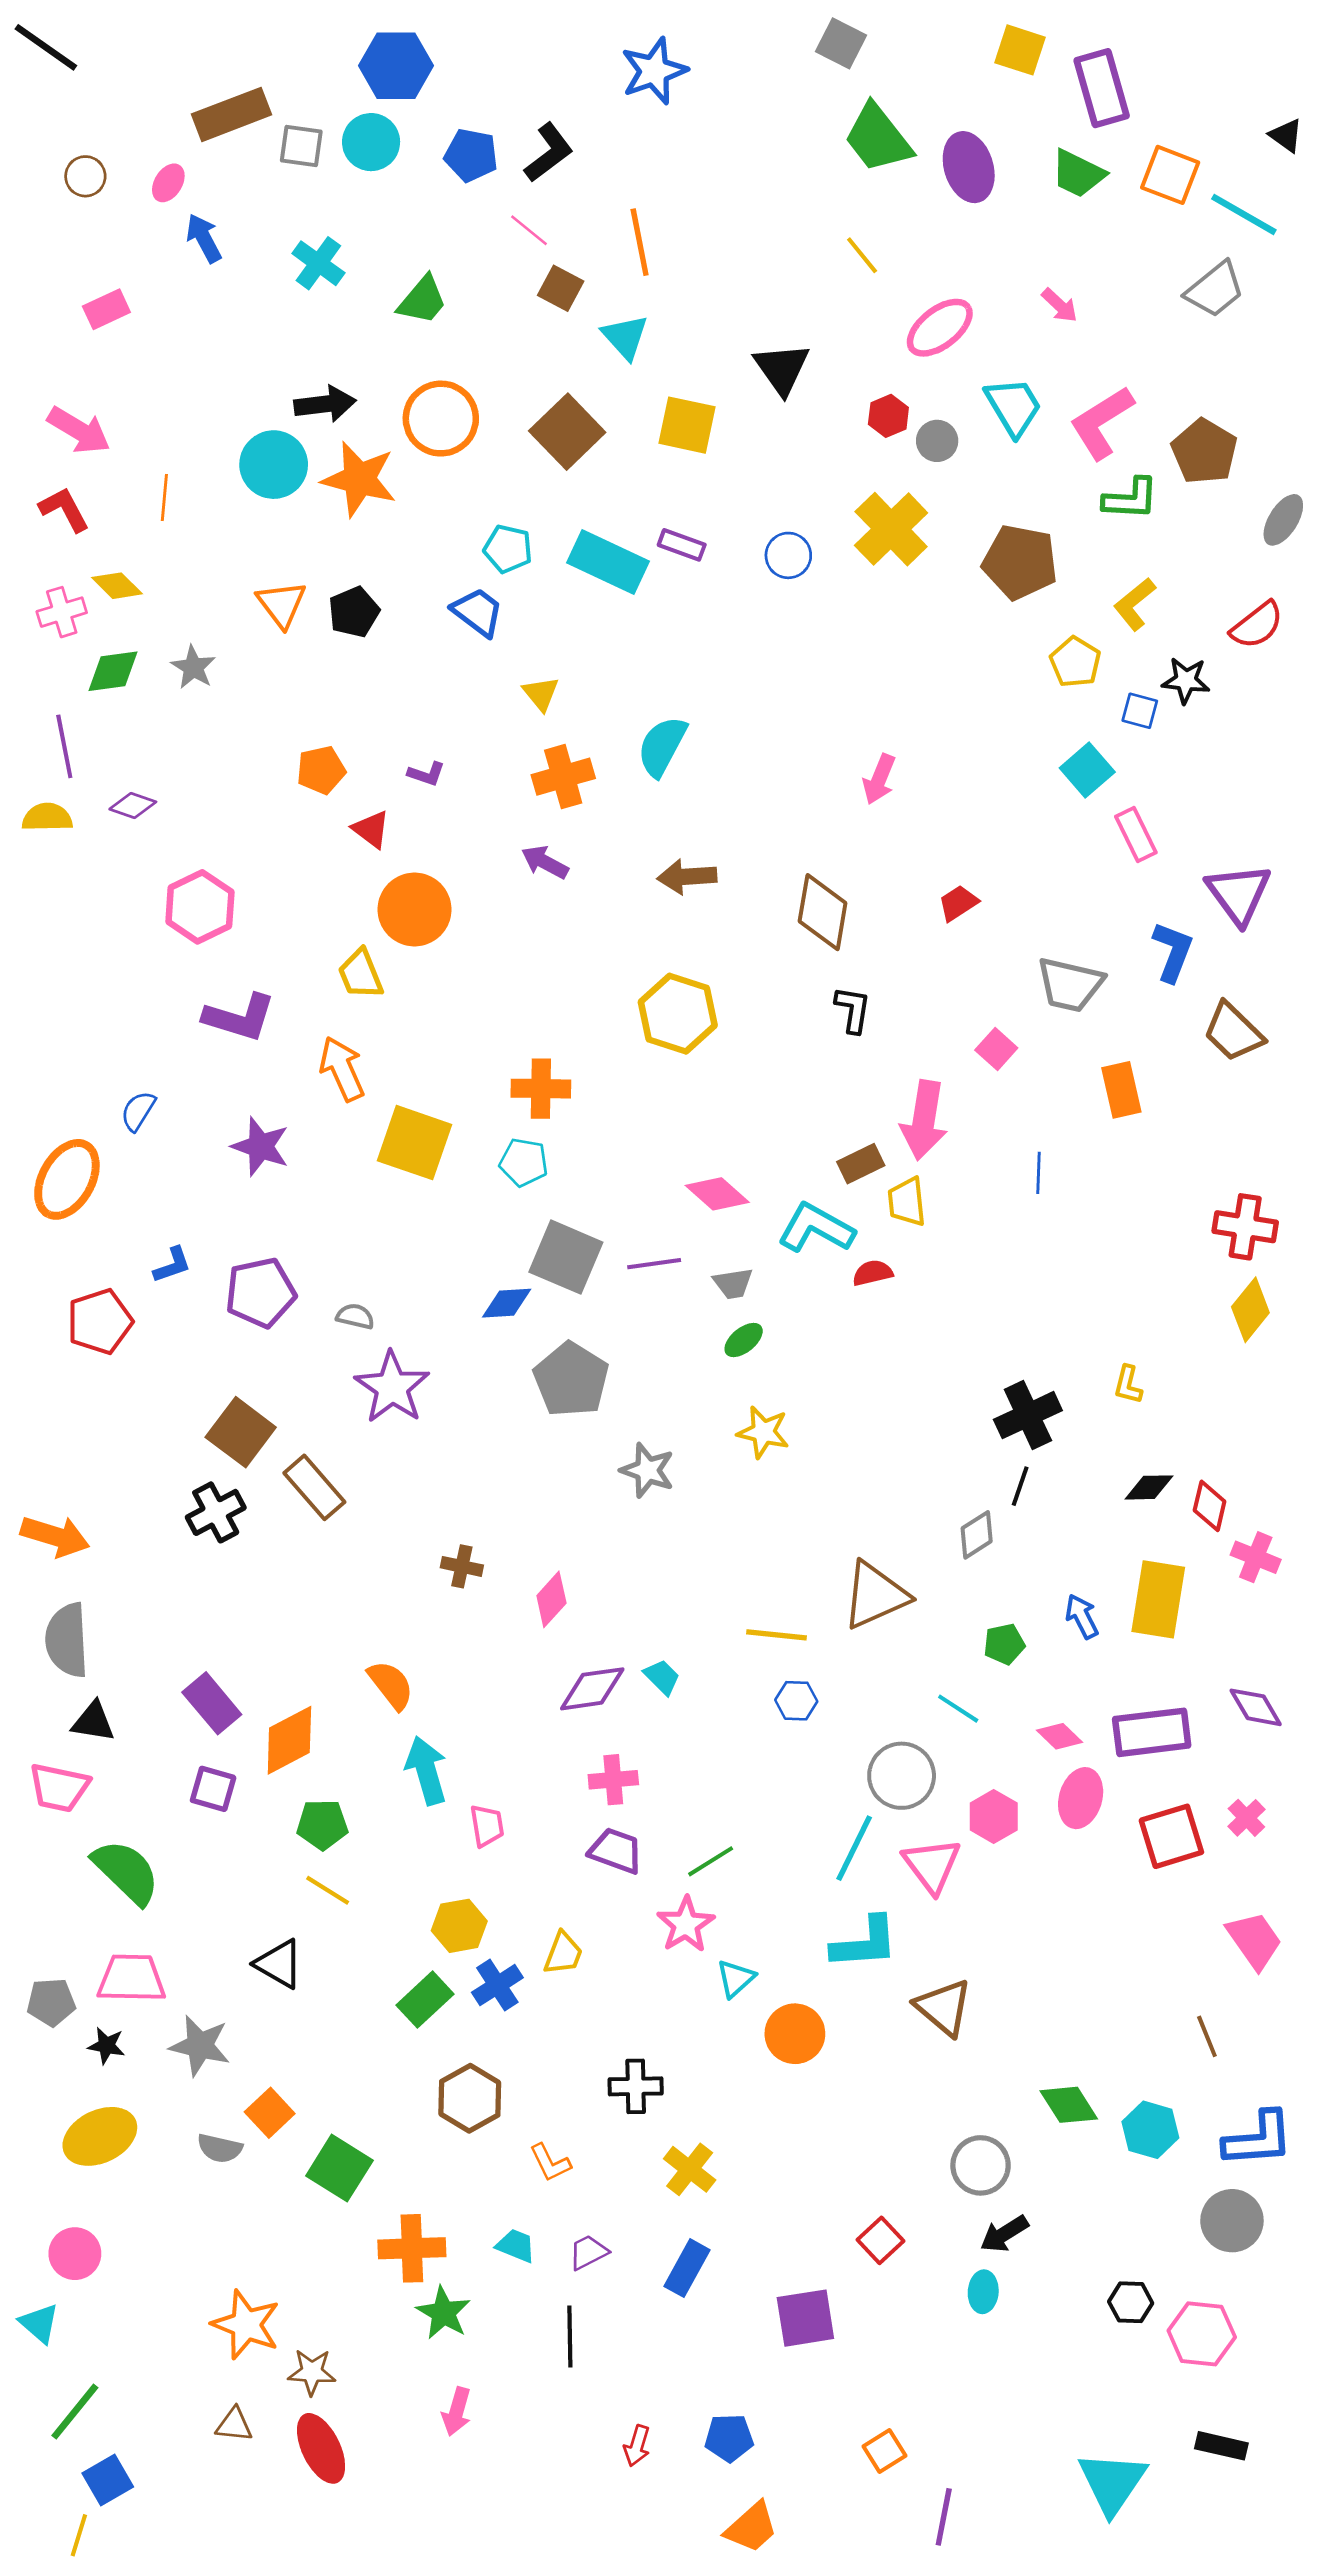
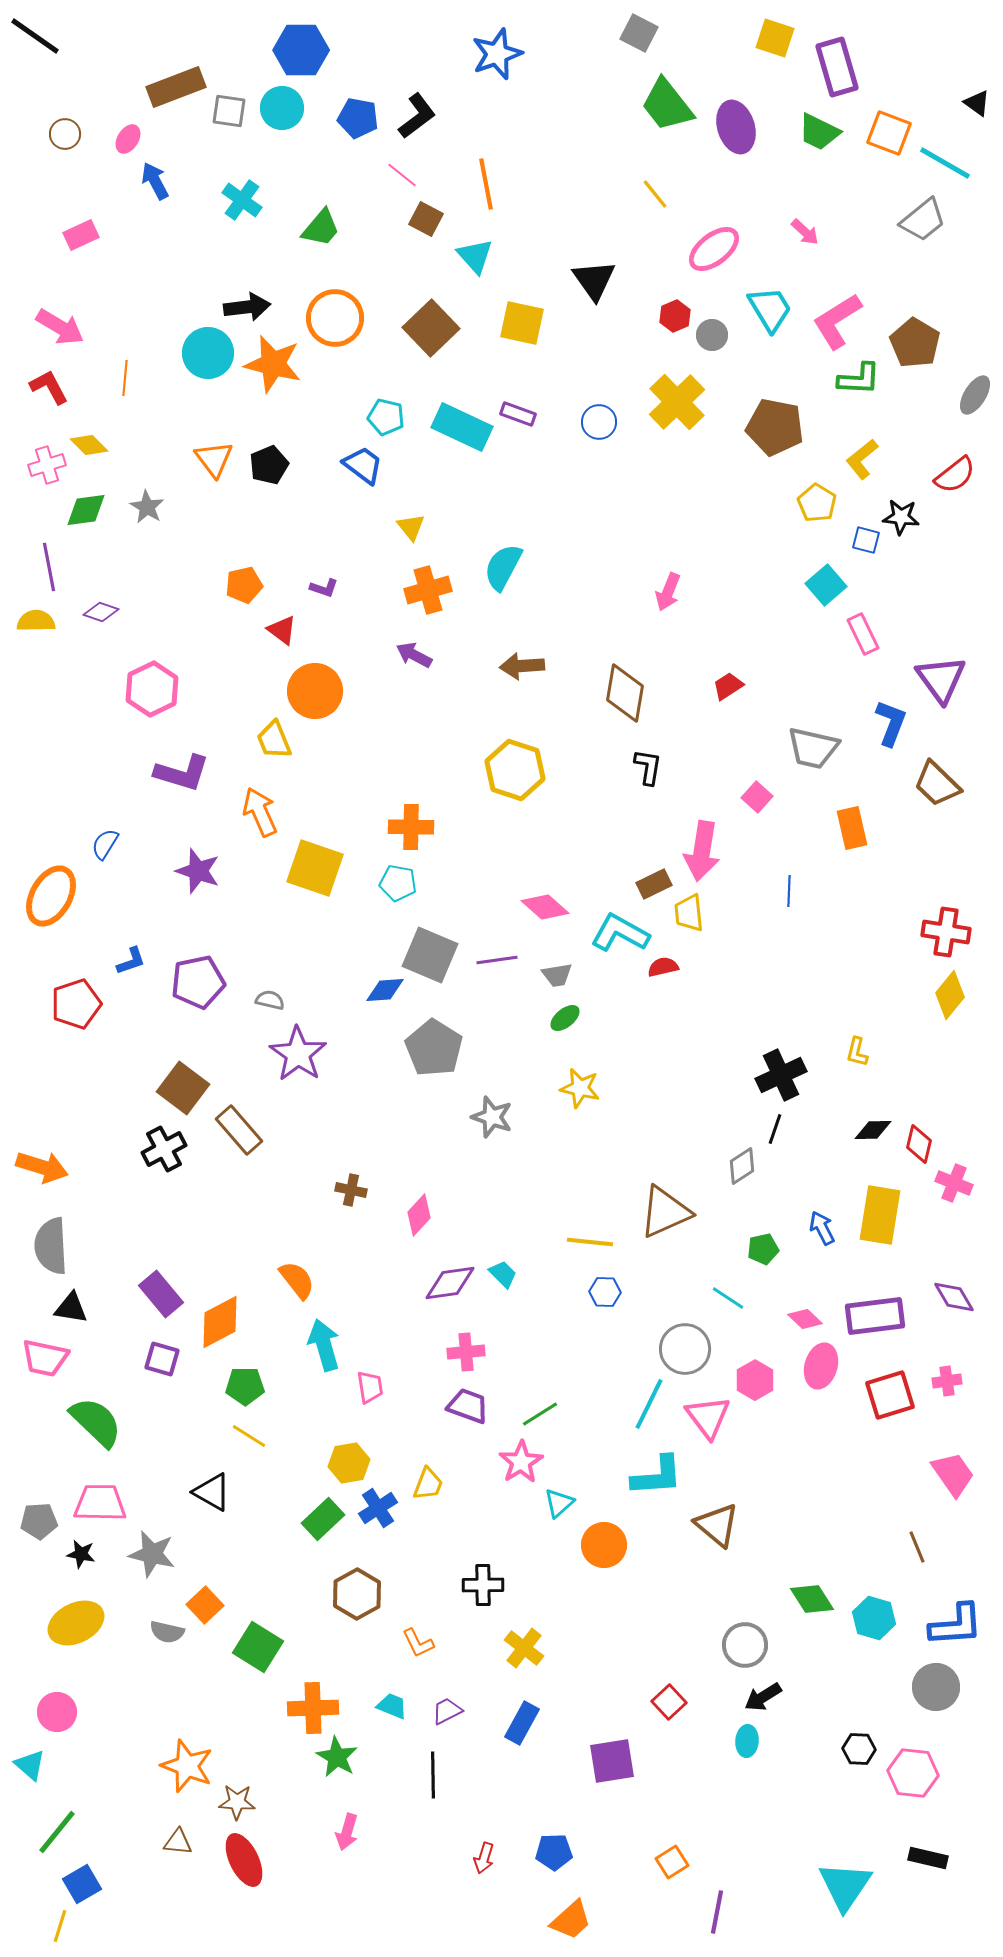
pink cross: (1246, 1818) -> (947, 1381), turned 36

